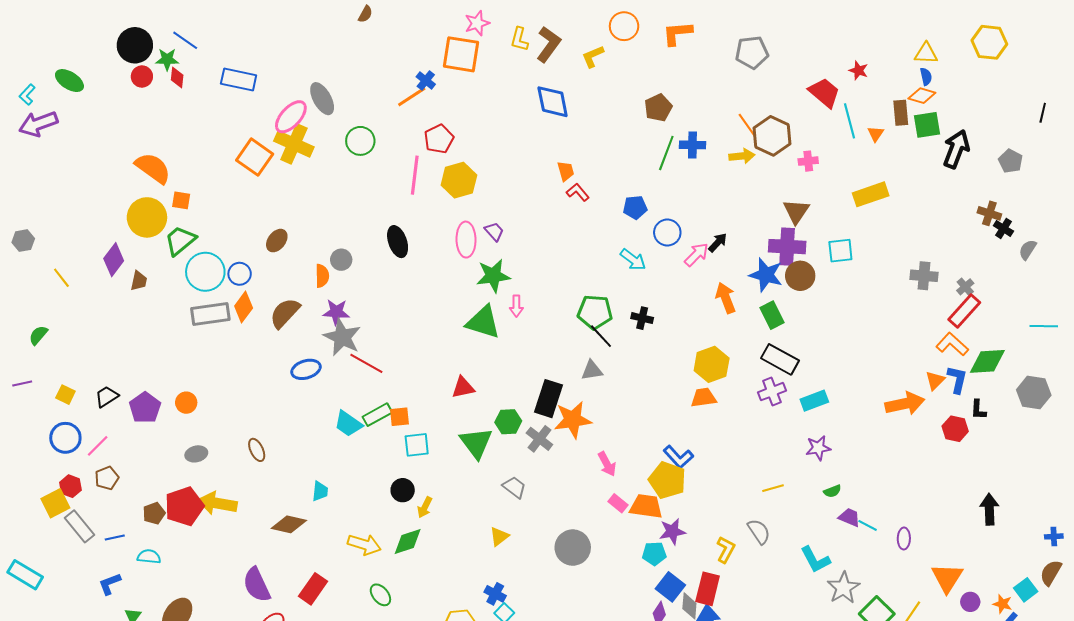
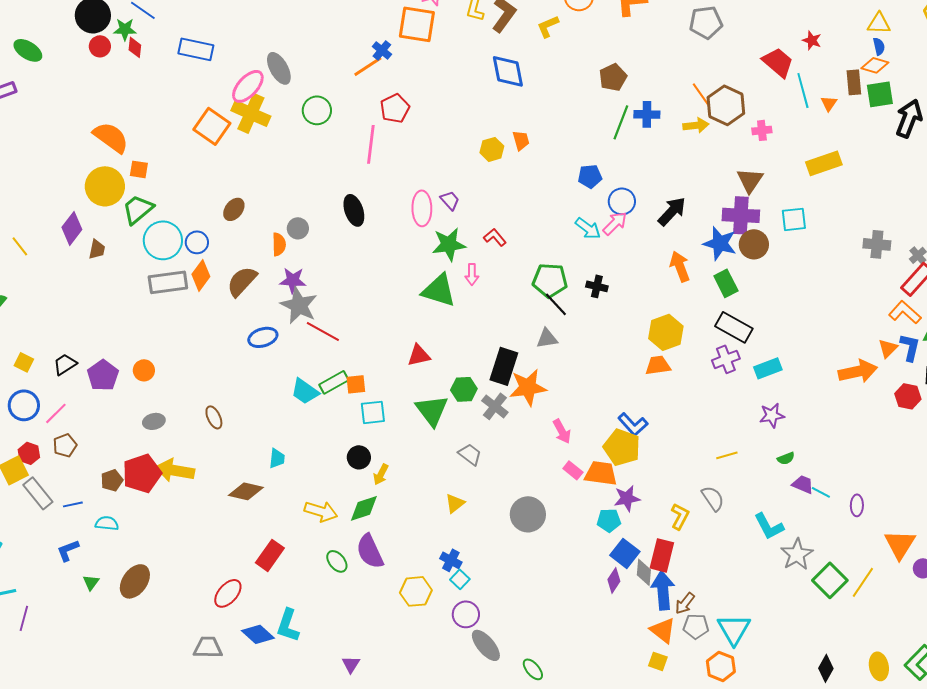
yellow hexagon: (459, 180) -> (492, 149), moved, size x0.7
red L-shape: (578, 192) -> (495, 237), moved
black arrow: (718, 243) -> (672, 211), size x1.5
pink arrow: (697, 255) -> (615, 223), moved
purple semicircle: (257, 585) -> (370, 551), moved

